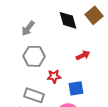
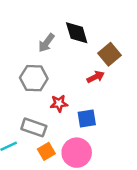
brown square: (94, 15) -> (109, 54), moved
gray arrow: (28, 28) -> (46, 43), moved

